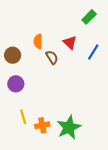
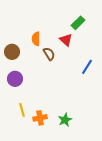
green rectangle: (89, 17) -> (78, 23), moved
blue line: (93, 52) -> (87, 67), moved
green star: (69, 127) -> (65, 120), size x0.6

